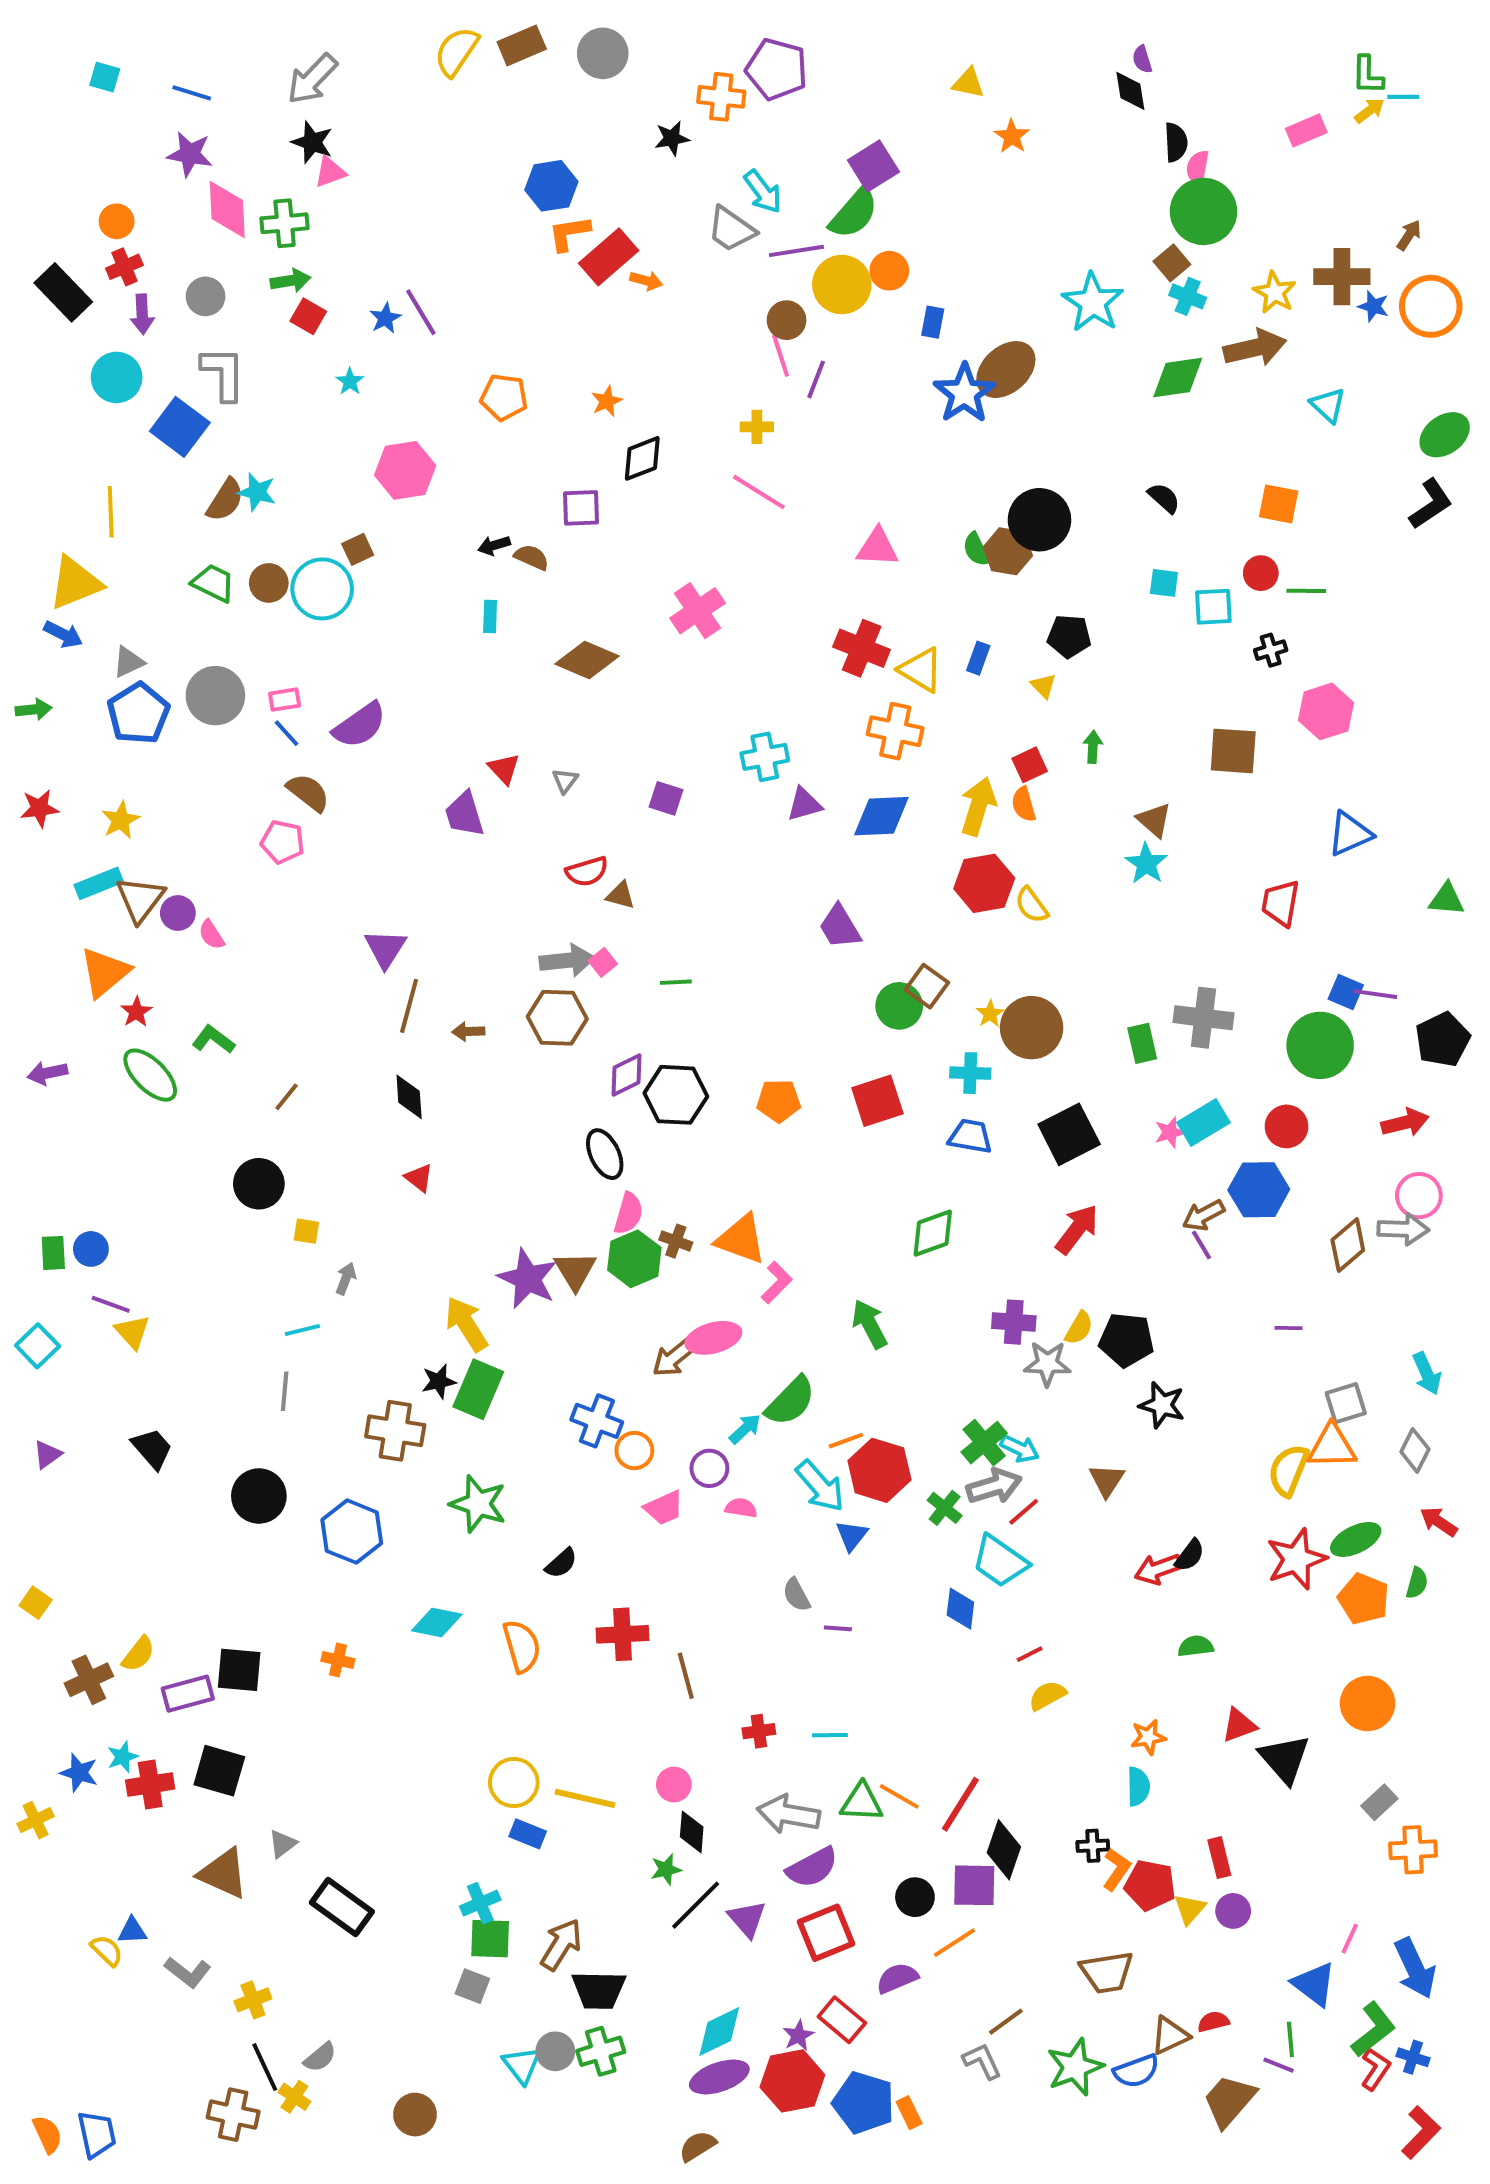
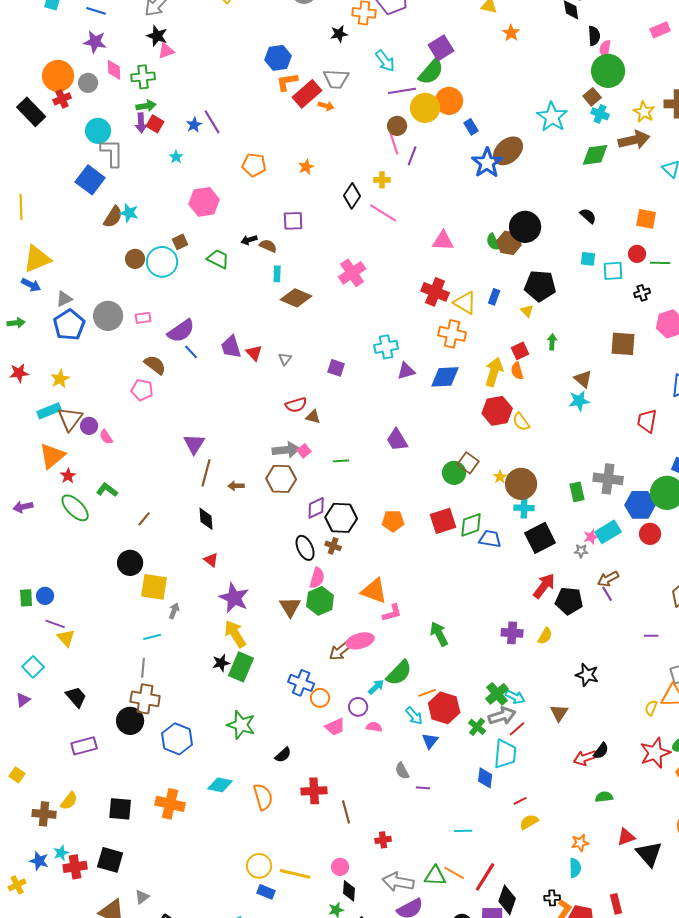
pink diamond: (227, 209) -> (114, 70), size x0.7
orange circle: (117, 221) -> (58, 76), size x1.8
gray trapezoid: (731, 229) -> (336, 79), moved, turned -32
orange circle: (889, 271) -> (449, 101), size x1.4
gray circle: (206, 296) -> (88, 83), moved
purple arrow: (142, 314) -> (141, 123), moved
blue rectangle: (933, 322) -> (471, 127), turned -42
cyan circle: (117, 377) -> (98, 131), moved
black diamond: (642, 458) -> (352, 196), moved, turned -35
yellow line: (111, 512) -> (21, 207), moved
green trapezoid: (213, 583) -> (218, 259), moved
cyan rectangle: (490, 617) -> (277, 274), moved
black pentagon: (1069, 636) -> (540, 286), size x1.4
blue line: (287, 733) -> (191, 352), moved
purple trapezoid: (464, 814) -> (231, 347), moved
cyan star: (1146, 864) -> (579, 401), turned 30
purple trapezoid: (840, 927) -> (397, 440), moved
cyan cross: (970, 1073) -> (524, 508), moved
blue hexagon: (1259, 1190) -> (640, 505), moved
yellow square: (306, 1231) -> (154, 587), size x2.0
green diamond: (933, 1233) -> (471, 525), moved
brown cross: (676, 1241) -> (333, 546), moved
purple star: (528, 1279) -> (234, 598), moved
pink L-shape: (777, 1283) -> (392, 613), turned 30
black pentagon: (1126, 1340) -> (569, 601), moved
cyan square: (38, 1346) -> (33, 667), moved
gray star: (1047, 1364) -> (581, 551), moved, size x0.6
brown cross: (395, 1431) -> (145, 699), moved
yellow semicircle: (1288, 1470) -> (651, 708), size x0.6
cyan arrow: (820, 1486) -> (414, 716), size x0.7
cyan trapezoid: (1000, 1561) -> (505, 754), turned -120
orange cross: (338, 1660) -> (170, 804), size x1.8
brown cross: (89, 1680) -> (44, 814), turned 30
purple rectangle: (188, 1694) -> (84, 746), moved
cyan line: (830, 1735) -> (463, 831), moved

